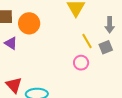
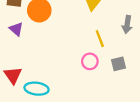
gray square: (106, 47) -> (118, 64), moved

